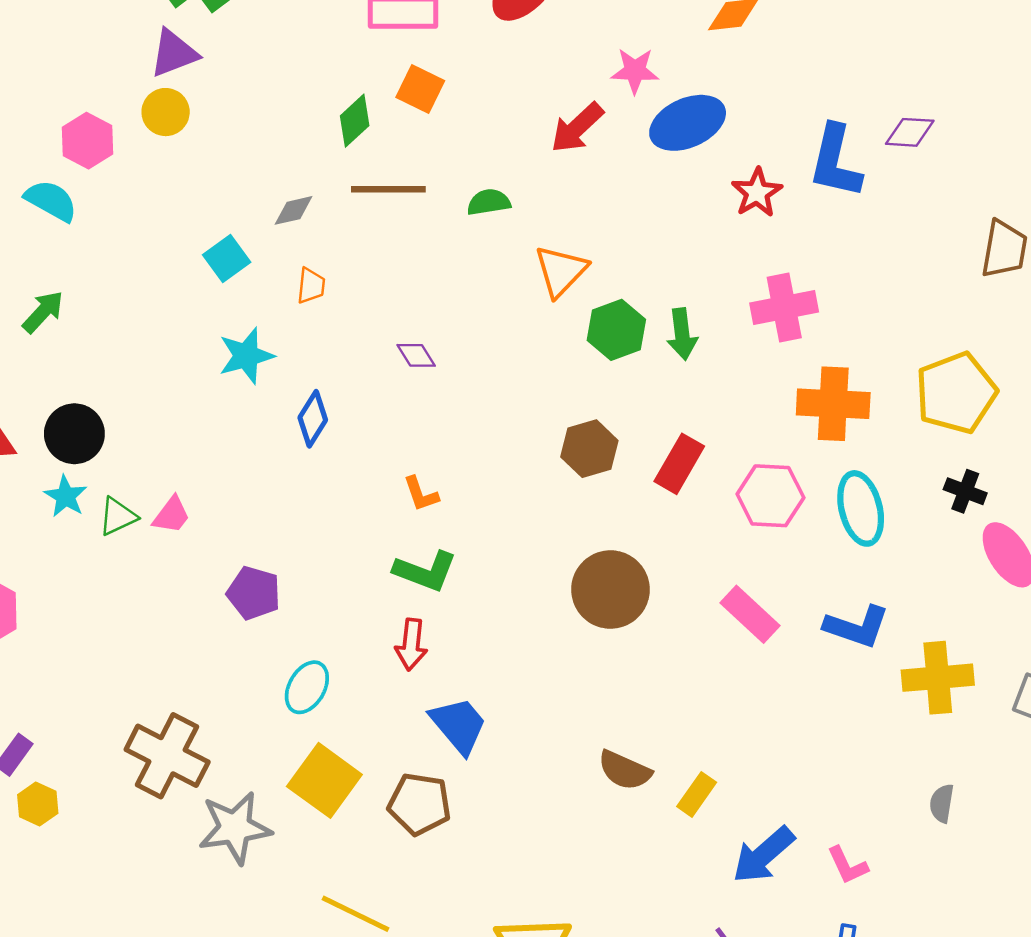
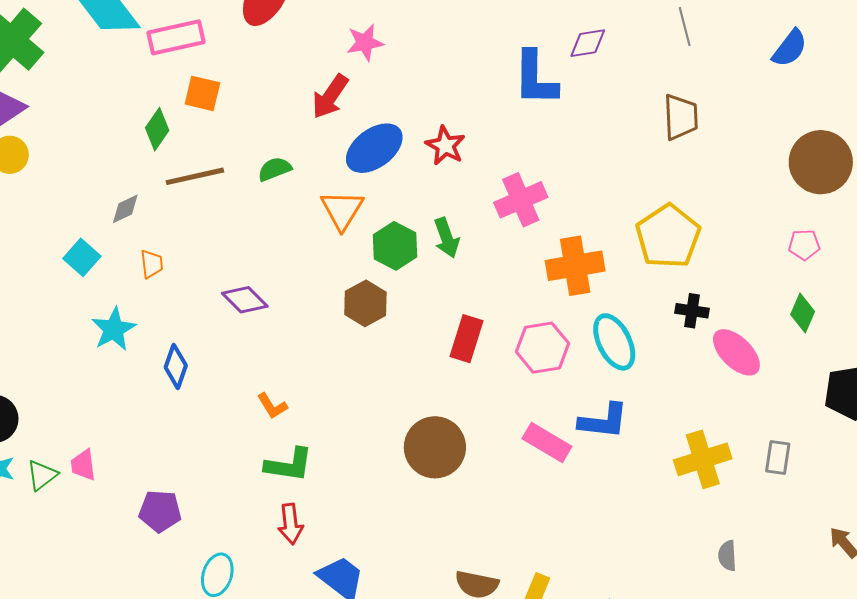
blue ellipse: (688, 123) -> (374, 148), moved
red star: (757, 193) -> (445, 146), moved
purple diamond: (416, 355) -> (245, 300), size x1.4
brown hexagon: (589, 449) -> (365, 303), moved
pink trapezoid: (171, 515) -> (83, 465), turned 148
blue L-shape: (857, 627) -> (603, 421), moved

